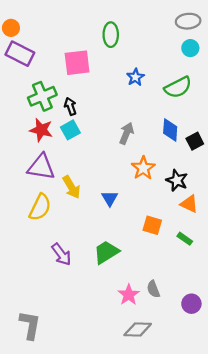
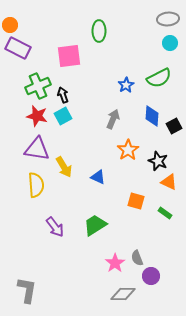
blue star: (135, 77) -> (126, 85), moved
blue triangle: (110, 198) -> (98, 177), turned -35
yellow semicircle: (40, 207) -> (36, 185), turned -30
purple circle: (191, 304) -> (151, 276), moved

